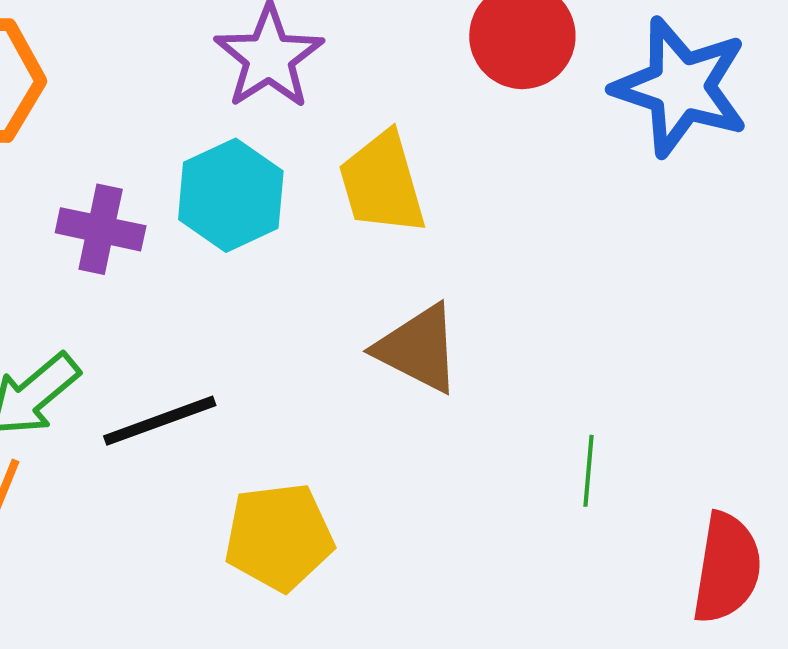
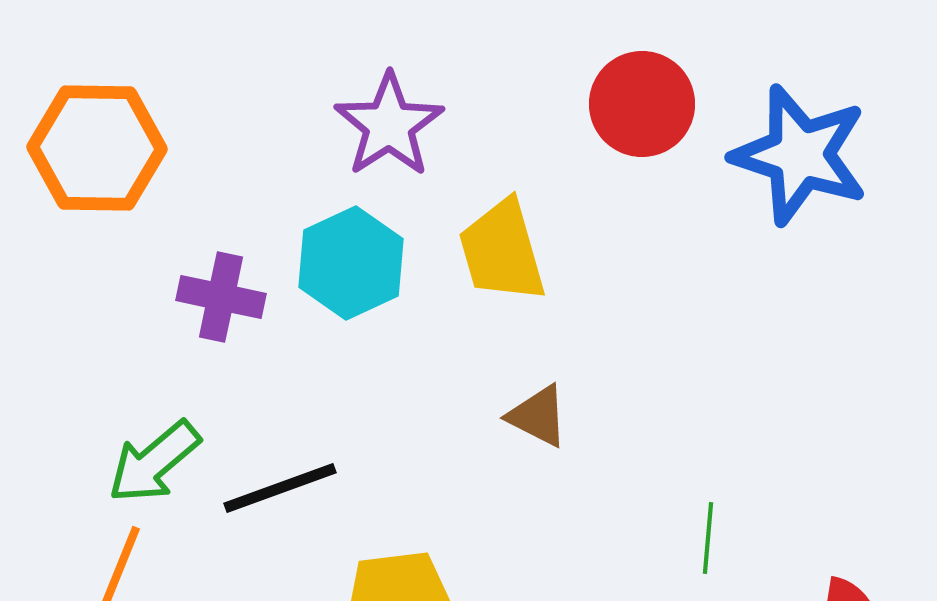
brown triangle: (418, 349) -> (538, 416), size x0.7

